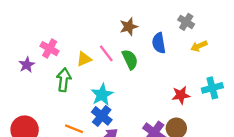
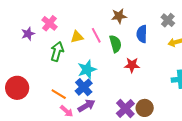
red star: (181, 95) -> (132, 65), moved

